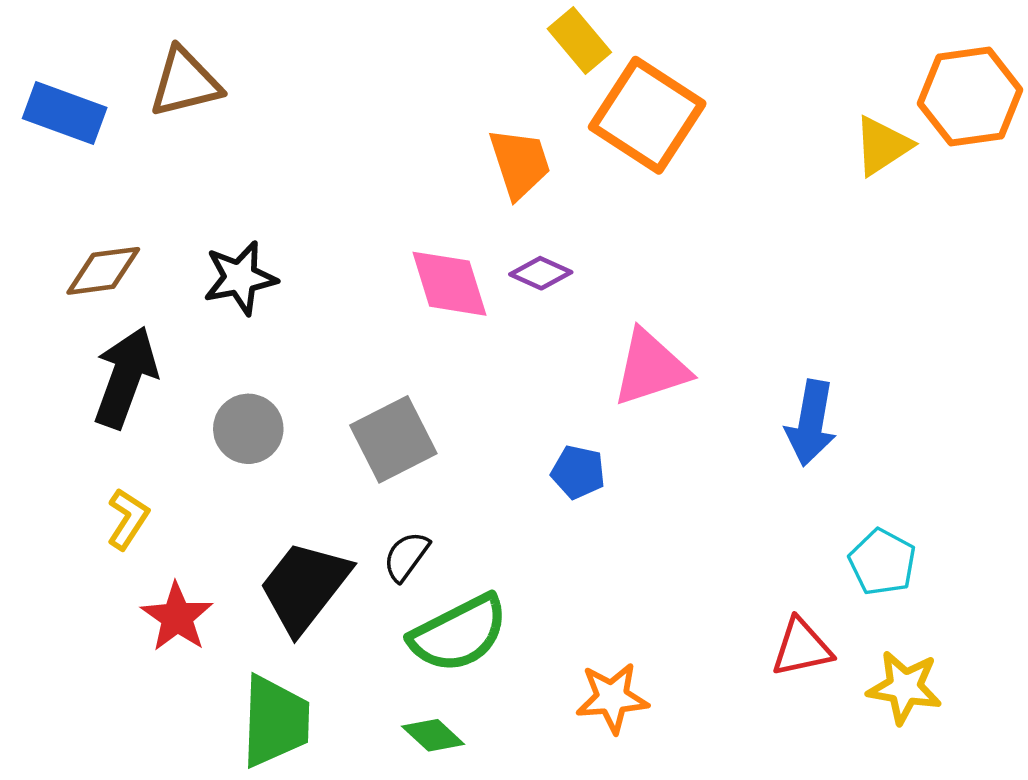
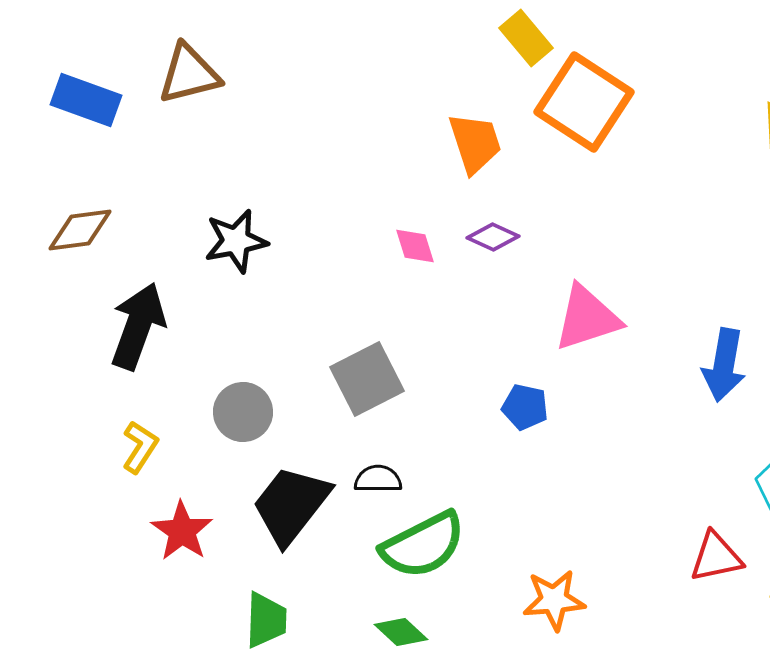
brown diamond: (103, 271) -> (80, 230), moved
pink diamond: (449, 284) -> (415, 246), size x0.6
gray circle: (248, 429) -> (243, 412), moved
black semicircle: (406, 556) -> (378, 479), turned 54
green trapezoid: (275, 721) -> (266, 620), size x0.7

